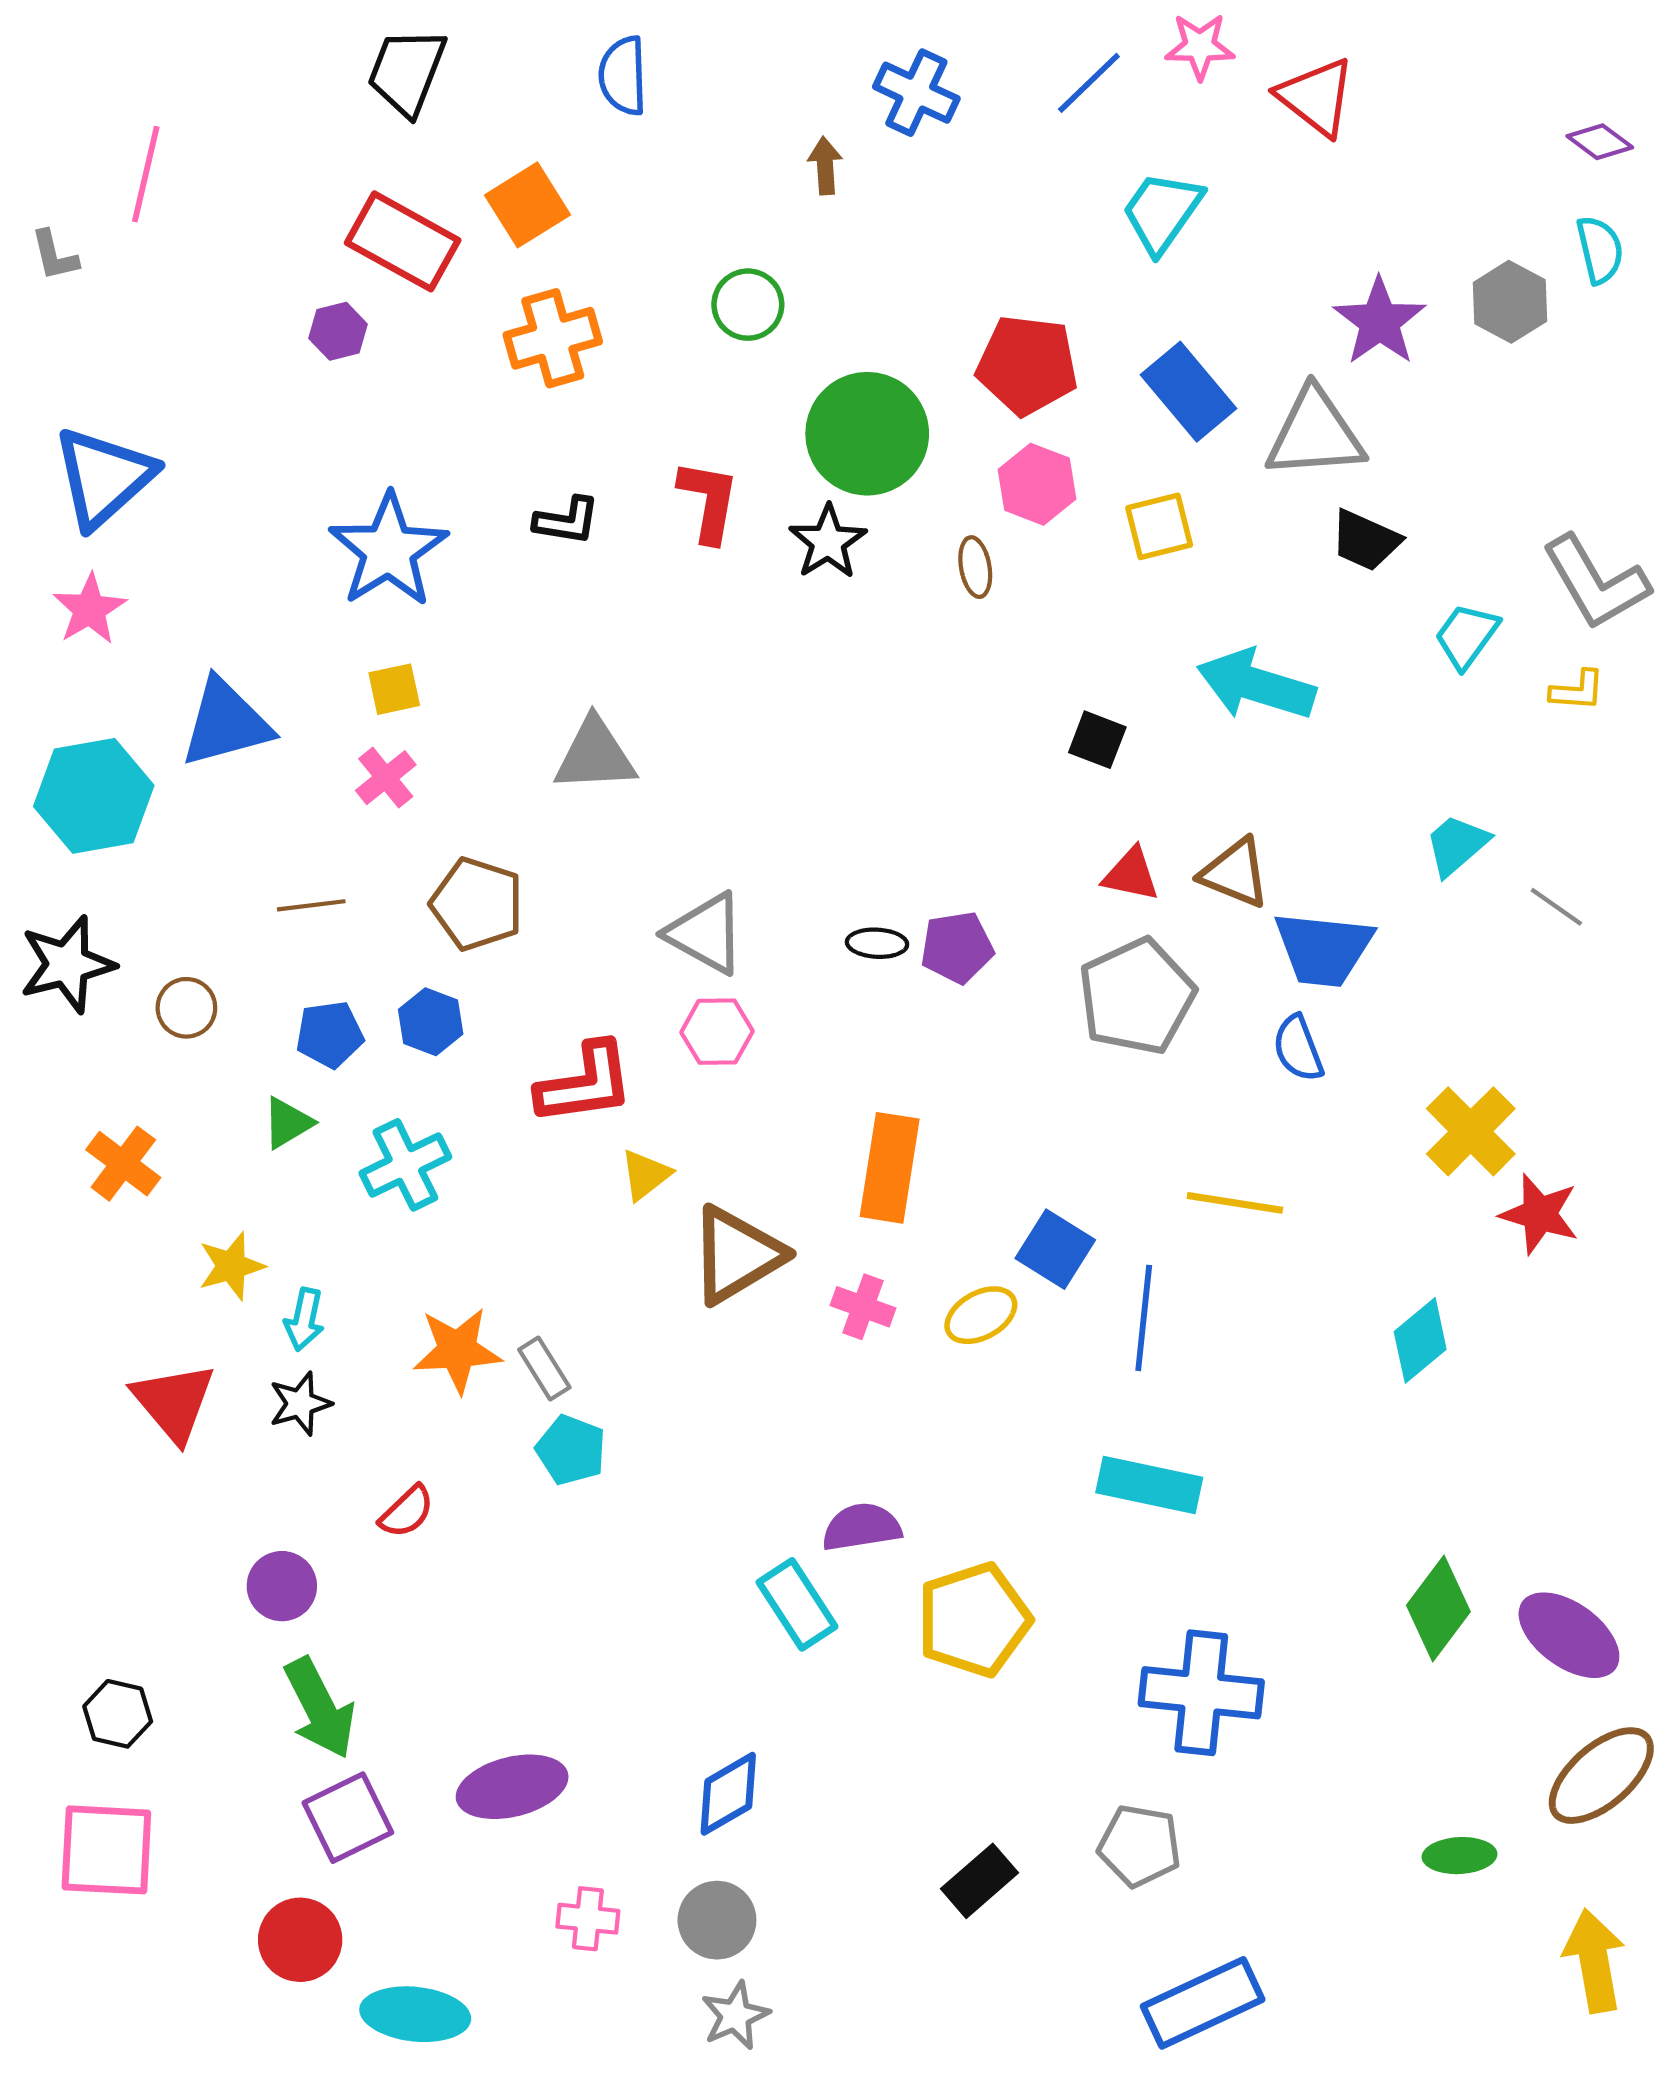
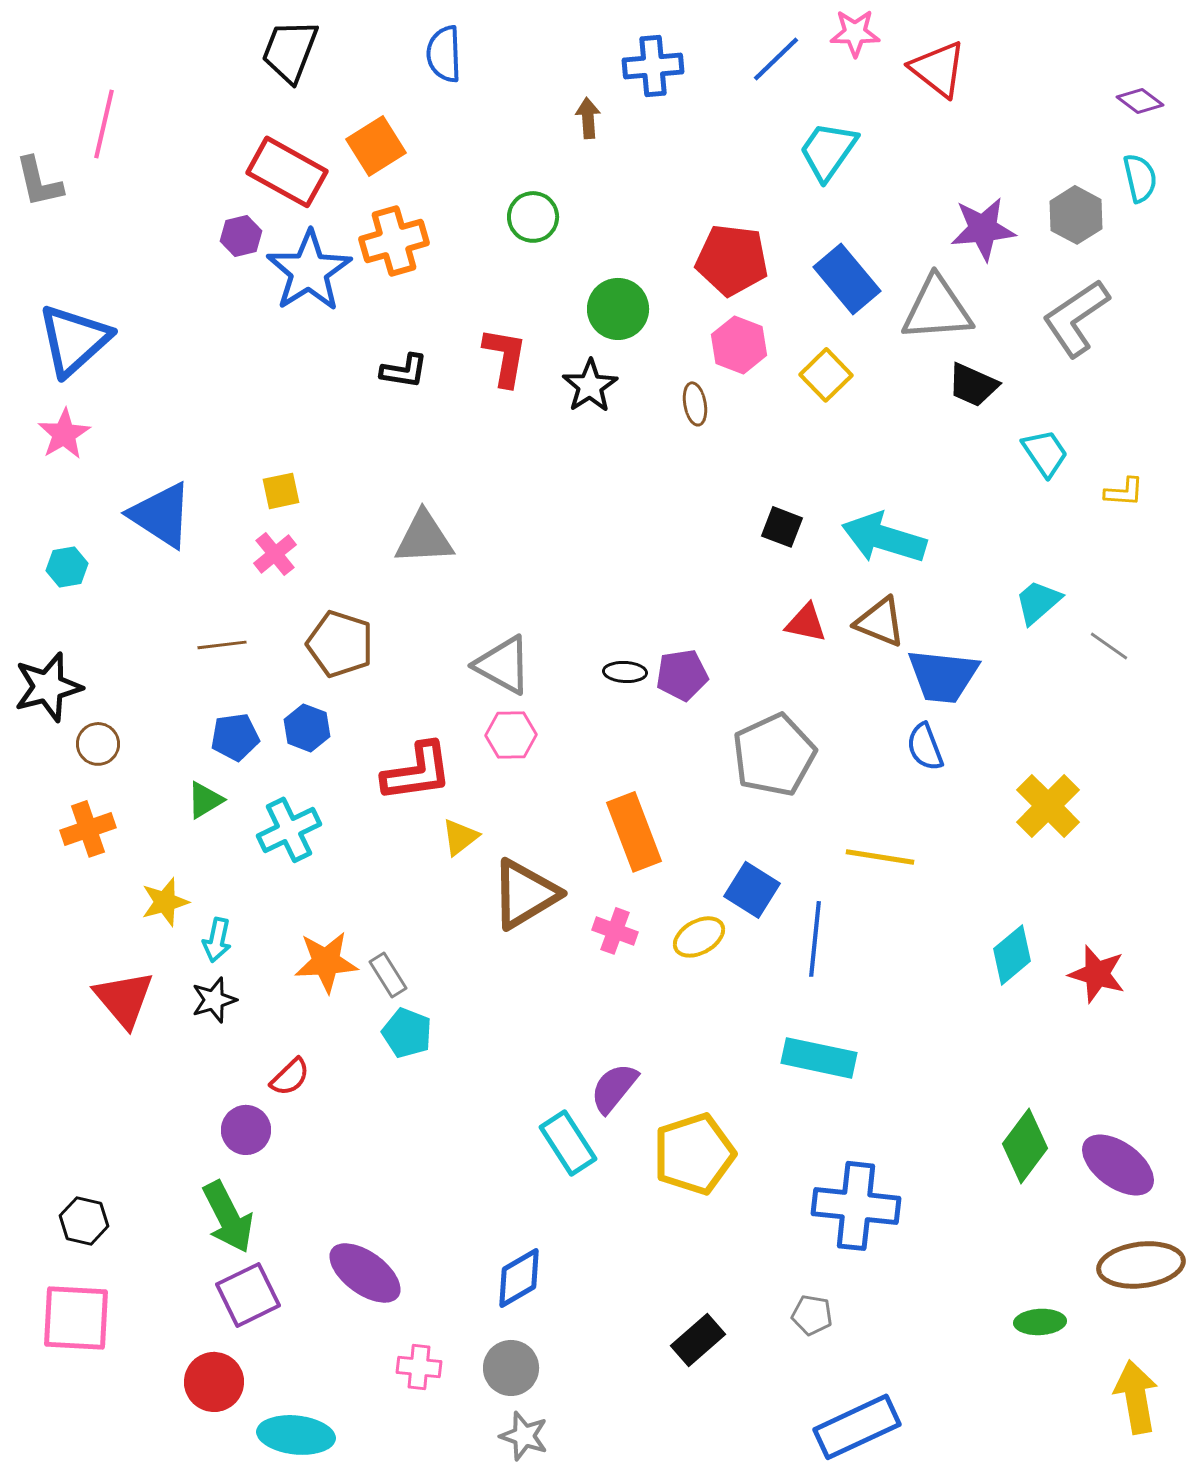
blue cross: (916, 93) -> (653, 66), turned -30
gray L-shape: (54, 255) -> (39, 182), size x1.4
purple star: (1379, 321) -> (983, 229), turned 30
green circle: (867, 434) -> (618, 309), size x0.7
yellow square: (1159, 526) -> (826, 375), turned -30
blue star: (389, 550) -> (309, 271), moved
gray L-shape: (1596, 582) -> (1076, 318), moved, turned 86
cyan trapezoid: (1467, 636) -> (1045, 453), turned 110
cyan arrow: (1256, 685) -> (884, 538), moved
blue triangle: (226, 723) -> (161, 515), turned 48
cyan hexagon: (94, 796) -> (67, 567), size x0.5
gray pentagon: (1137, 997) -> (774, 755), moved
brown circle: (186, 1008) -> (98, 744), moved
orange cross: (123, 1164) -> (88, 829), turned 34
orange rectangle: (890, 1168) -> (634, 832), turned -30
red star: (1540, 1214) -> (1097, 974), moved
purple semicircle: (862, 1527) -> (614, 1088), turned -42
purple circle: (282, 1586) -> (246, 1130), moved
brown ellipse: (1601, 1776) -> (1141, 1265), turned 34
purple ellipse: (512, 1787) -> (365, 1273), turned 50
gray pentagon: (1139, 1846) -> (812, 1315), size x0.7
gray star: (735, 2016) -> (524, 1436), turned -30

